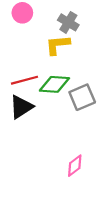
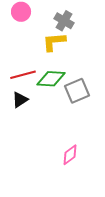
black triangle: (21, 107) -> (20, 100), size x0.7

